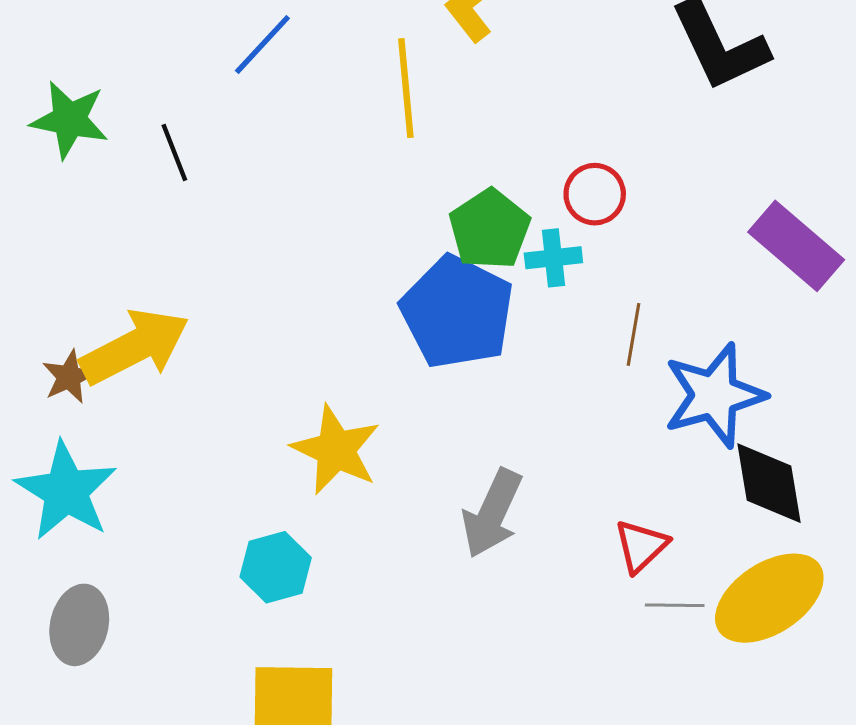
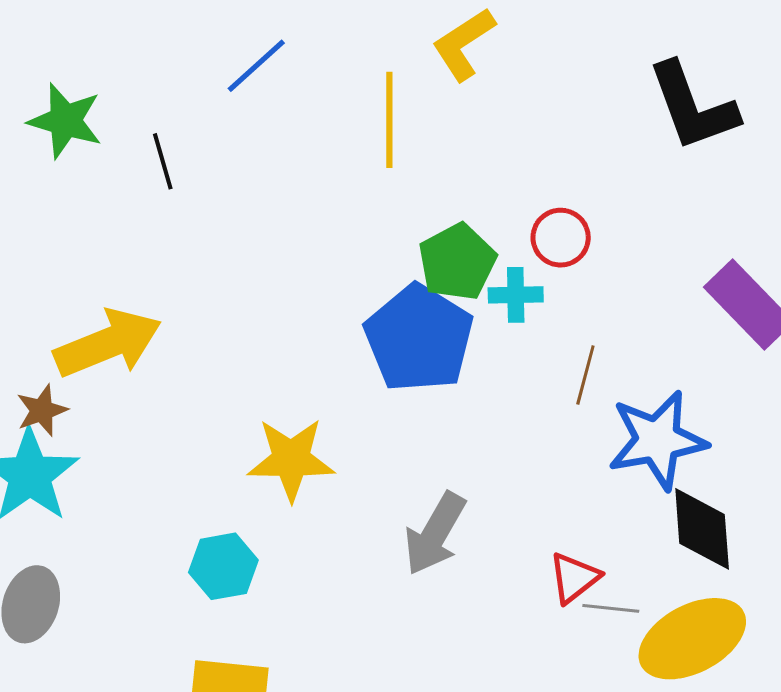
brown star: (69, 377) -> (42, 410), moved
yellow star: (336, 450) -> (291, 459), turned -30
gray line: (675, 605) -> (611, 608), moved

